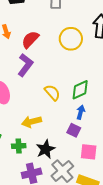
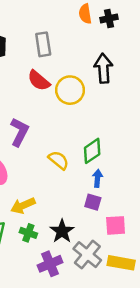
red semicircle: (30, 39) -> (39, 81), moved, turned -84
yellow arrow: (32, 122) -> (23, 206), moved
green cross: (19, 146) -> (28, 233), turned 32

